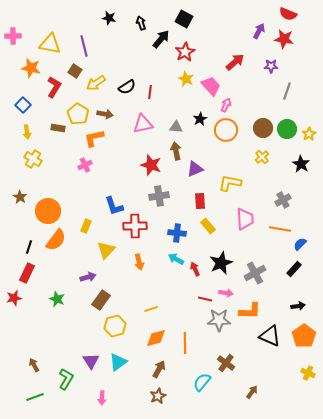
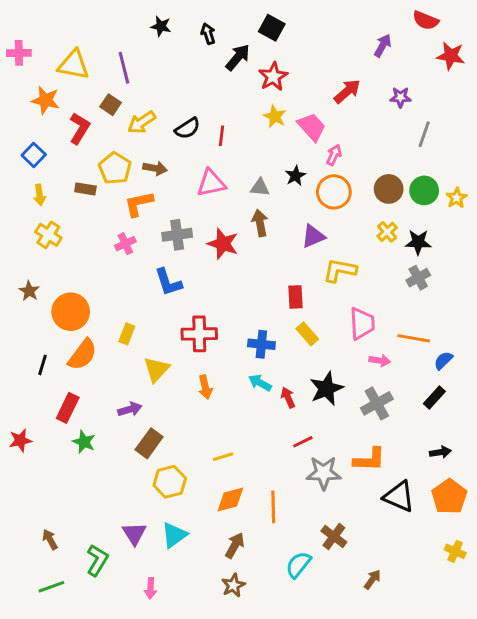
red star: (284, 39) -> (451, 56), moved
black star: (301, 164) -> (418, 242), moved, turned -30
purple triangle: (195, 169) -> (313, 236), moved
gray cross: (159, 196) -> (177, 235), moved
gray cross: (283, 200) -> (418, 278), moved
blue L-shape: (114, 206) -> (168, 282), moved
red rectangle: (27, 273) -> (68, 408), moved
pink arrow: (226, 293) -> (380, 361), moved
red line: (205, 299) -> (303, 442), turned -40

